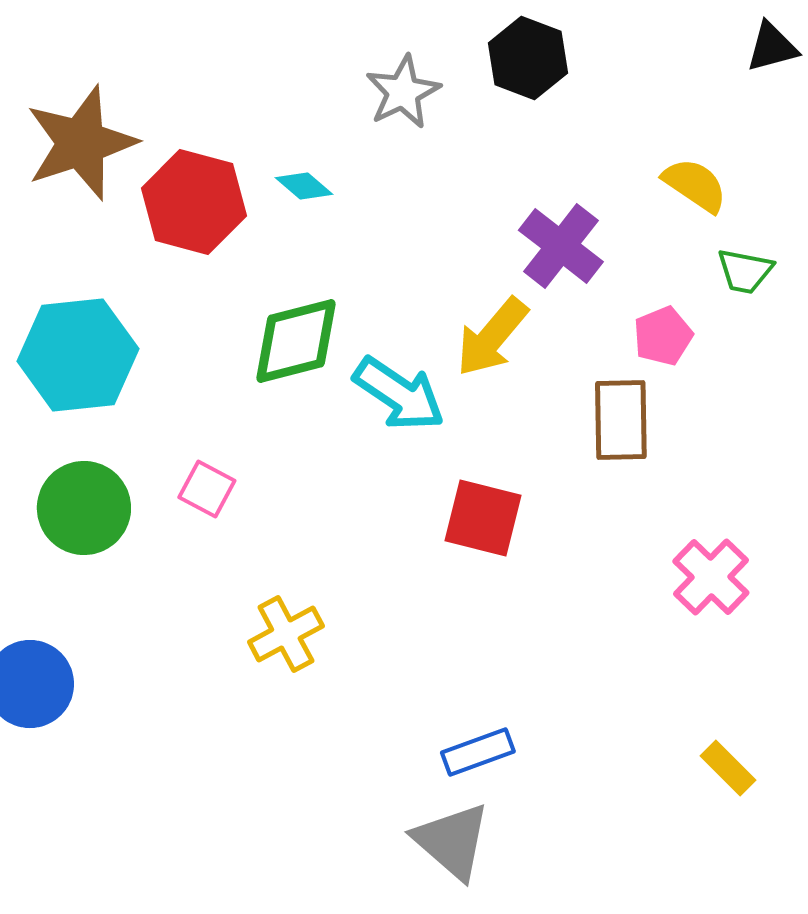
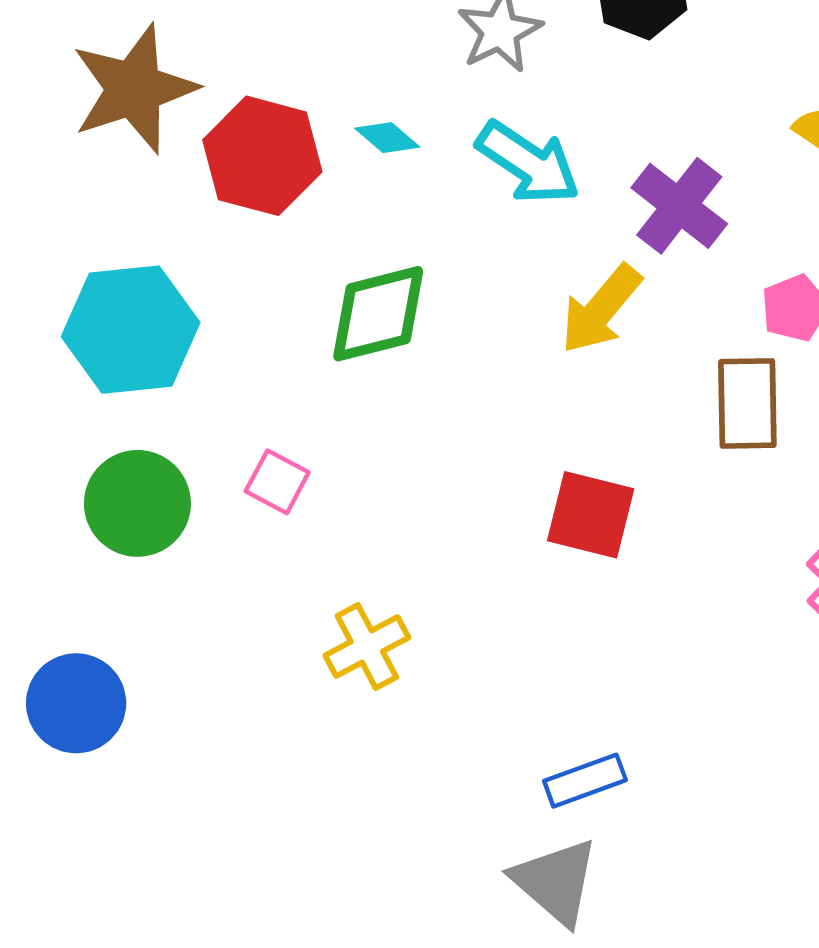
cyan arrow: (399, 394) -> (528, 163), moved

